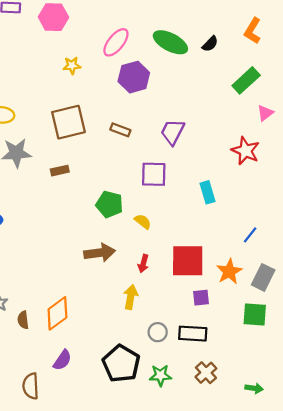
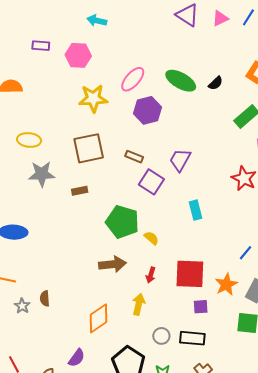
yellow star: (72, 66) -> (93, 98), size x1.8
purple square: (154, 174) -> (151, 182), moved, turned 30
cyan rectangle: (208, 192) -> (195, 210), moved
green pentagon: (109, 204) -> (122, 222), size x1.4
orange diamond: (57, 313) -> (98, 318), moved
brown semicircle: (23, 320) -> (45, 299), moved

